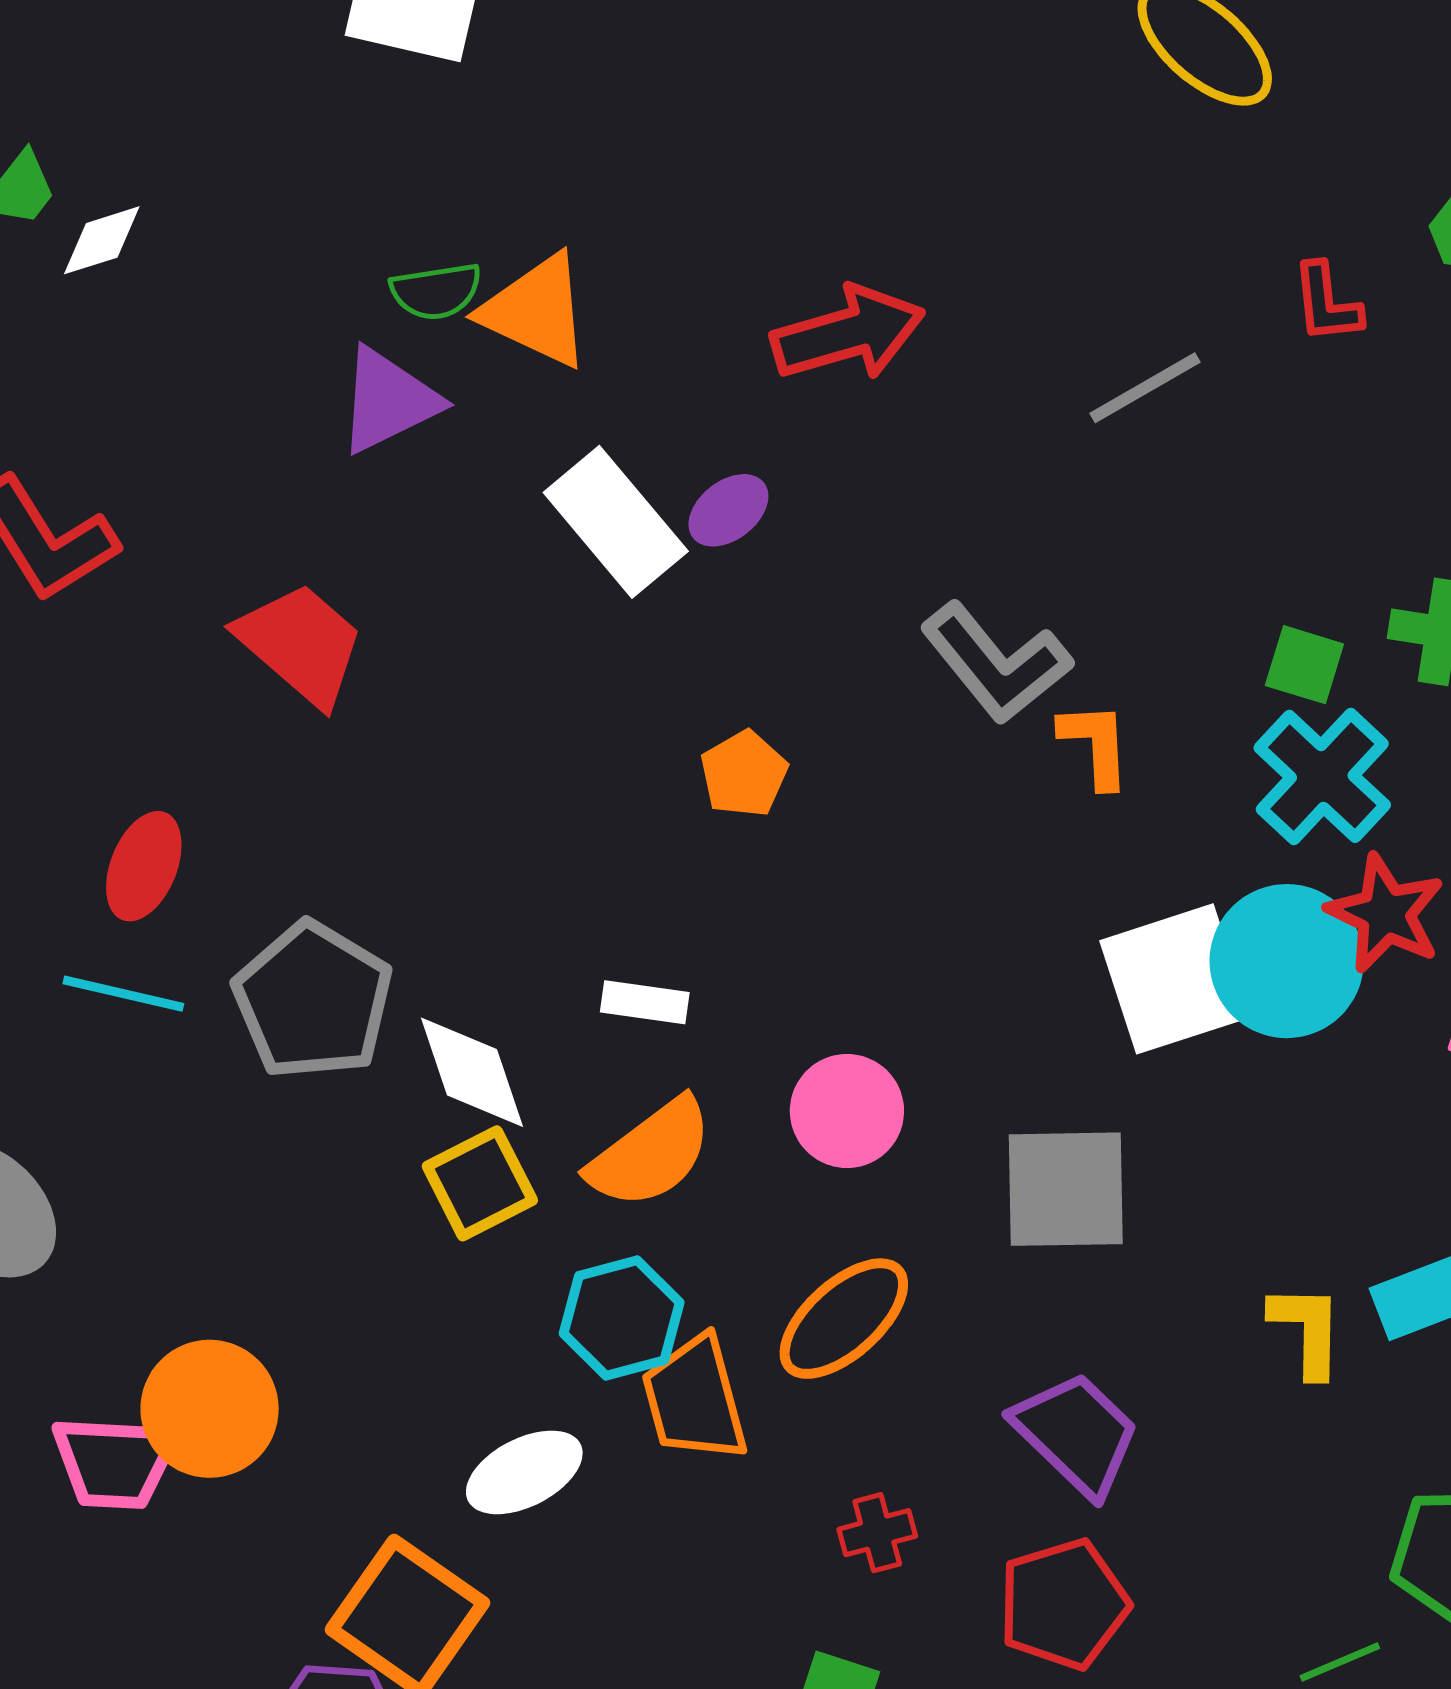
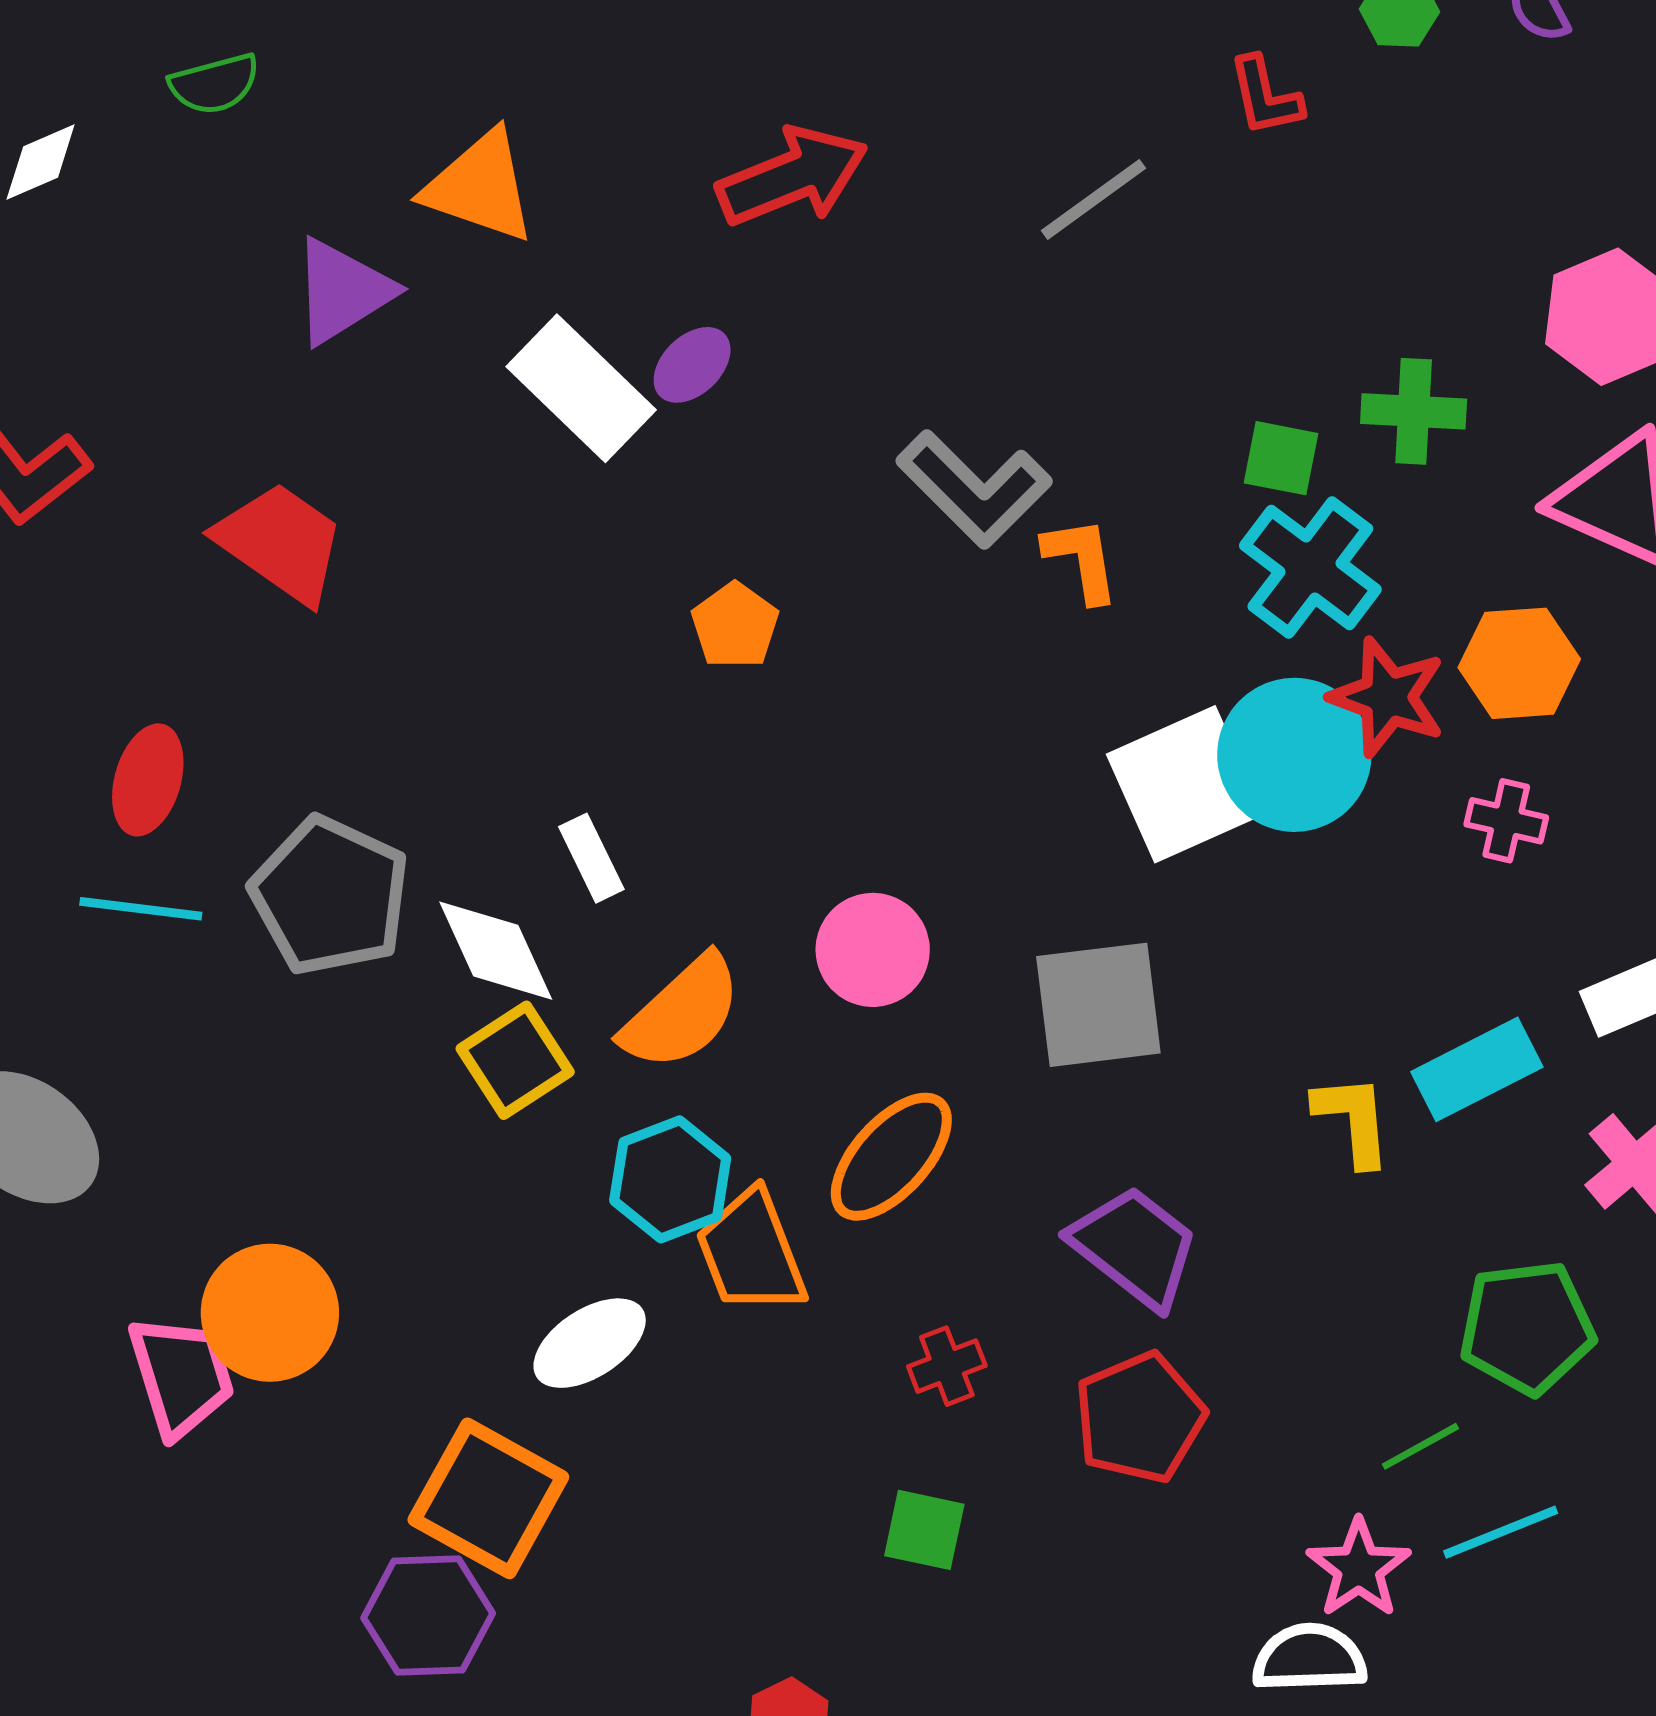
green semicircle: (436, 291) -> (214, 84), moved
white rectangle: (645, 1002) -> (591, 858), moved, turned 62
pink trapezoid: (115, 1462) -> (181, 1376), turned -104

